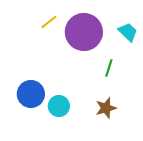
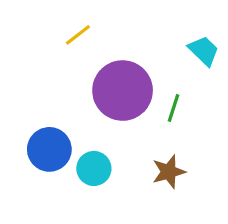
purple circle: (84, 32) -> (123, 91), moved

